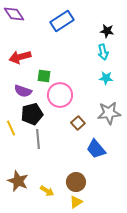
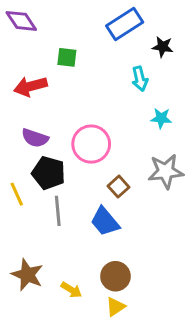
blue rectangle: (62, 21) -> (125, 24), moved
cyan arrow: (103, 52) -> (140, 79), moved
green square: (44, 76) -> (67, 57), moved
black pentagon: (32, 114) -> (49, 173), turned 30
blue trapezoid: (96, 149) -> (105, 222), moved

